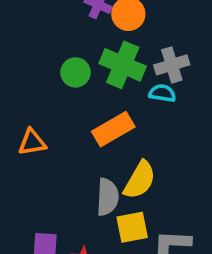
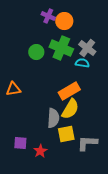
gray cross: (172, 65) -> (87, 48), turned -36
orange rectangle: (113, 129) -> (69, 91), moved

